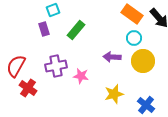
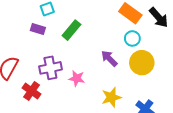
purple rectangle: (44, 29) -> (38, 29), turned -56
purple arrow: (112, 57) -> (109, 58), turned 42
red cross: (28, 88) -> (32, 91), moved

